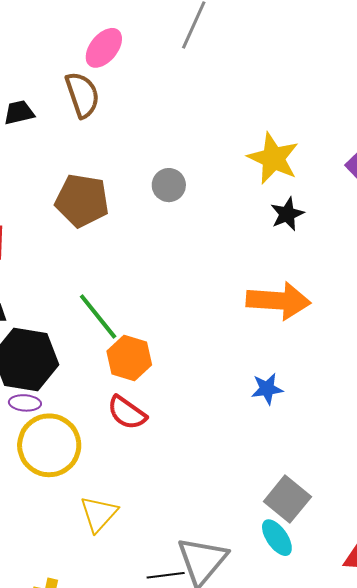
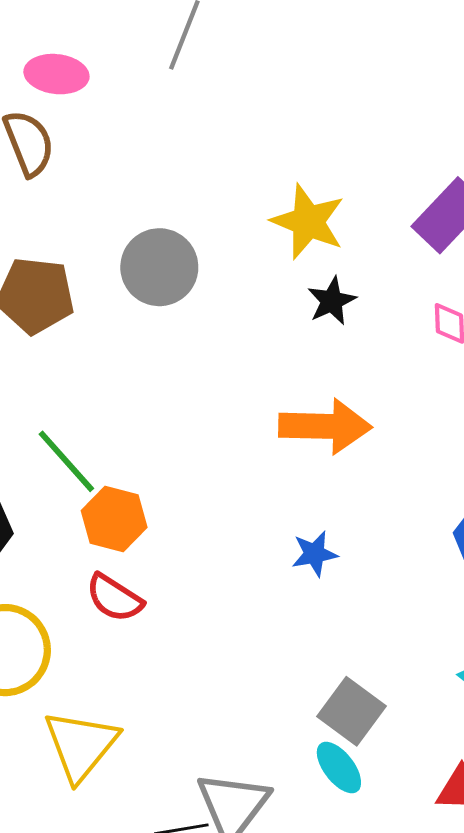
pink ellipse: (104, 48) -> (56, 74), turned 60
gray circle: (169, 185) -> (159, 267), size x1.6
yellow triangle: (99, 514) -> (81, 745), size x1.4

